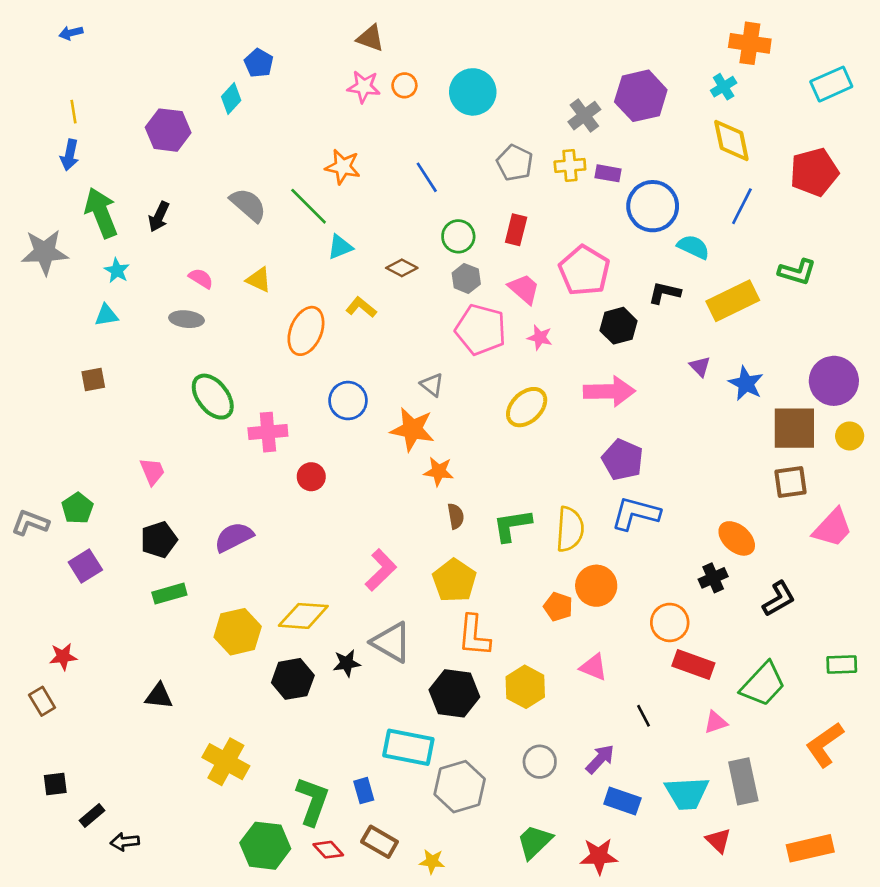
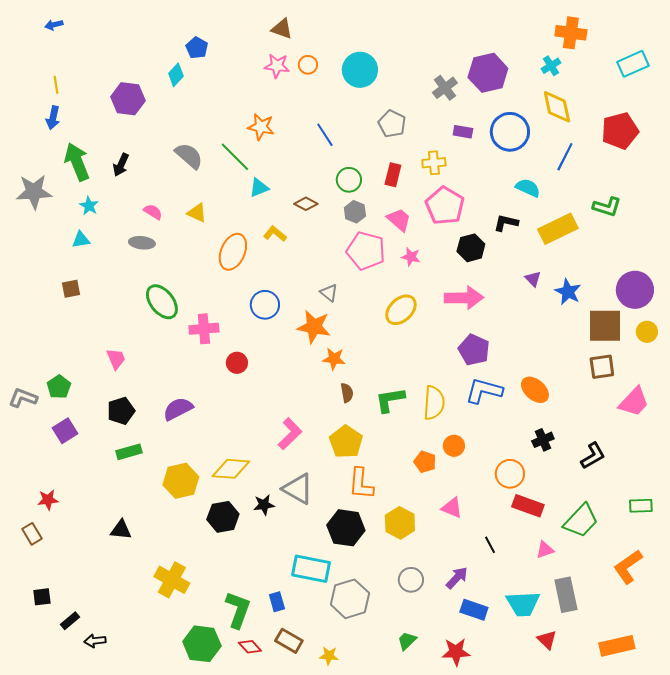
yellow cross: (570, 165) -> (434, 163), moved
blue circle: (653, 206) -> (510, 132), moved
orange ellipse: (737, 538) -> (535, 390), moved
orange circle: (596, 586) -> (454, 446), size x0.7
green trapezoid: (534, 842) -> (407, 641), size x0.7

